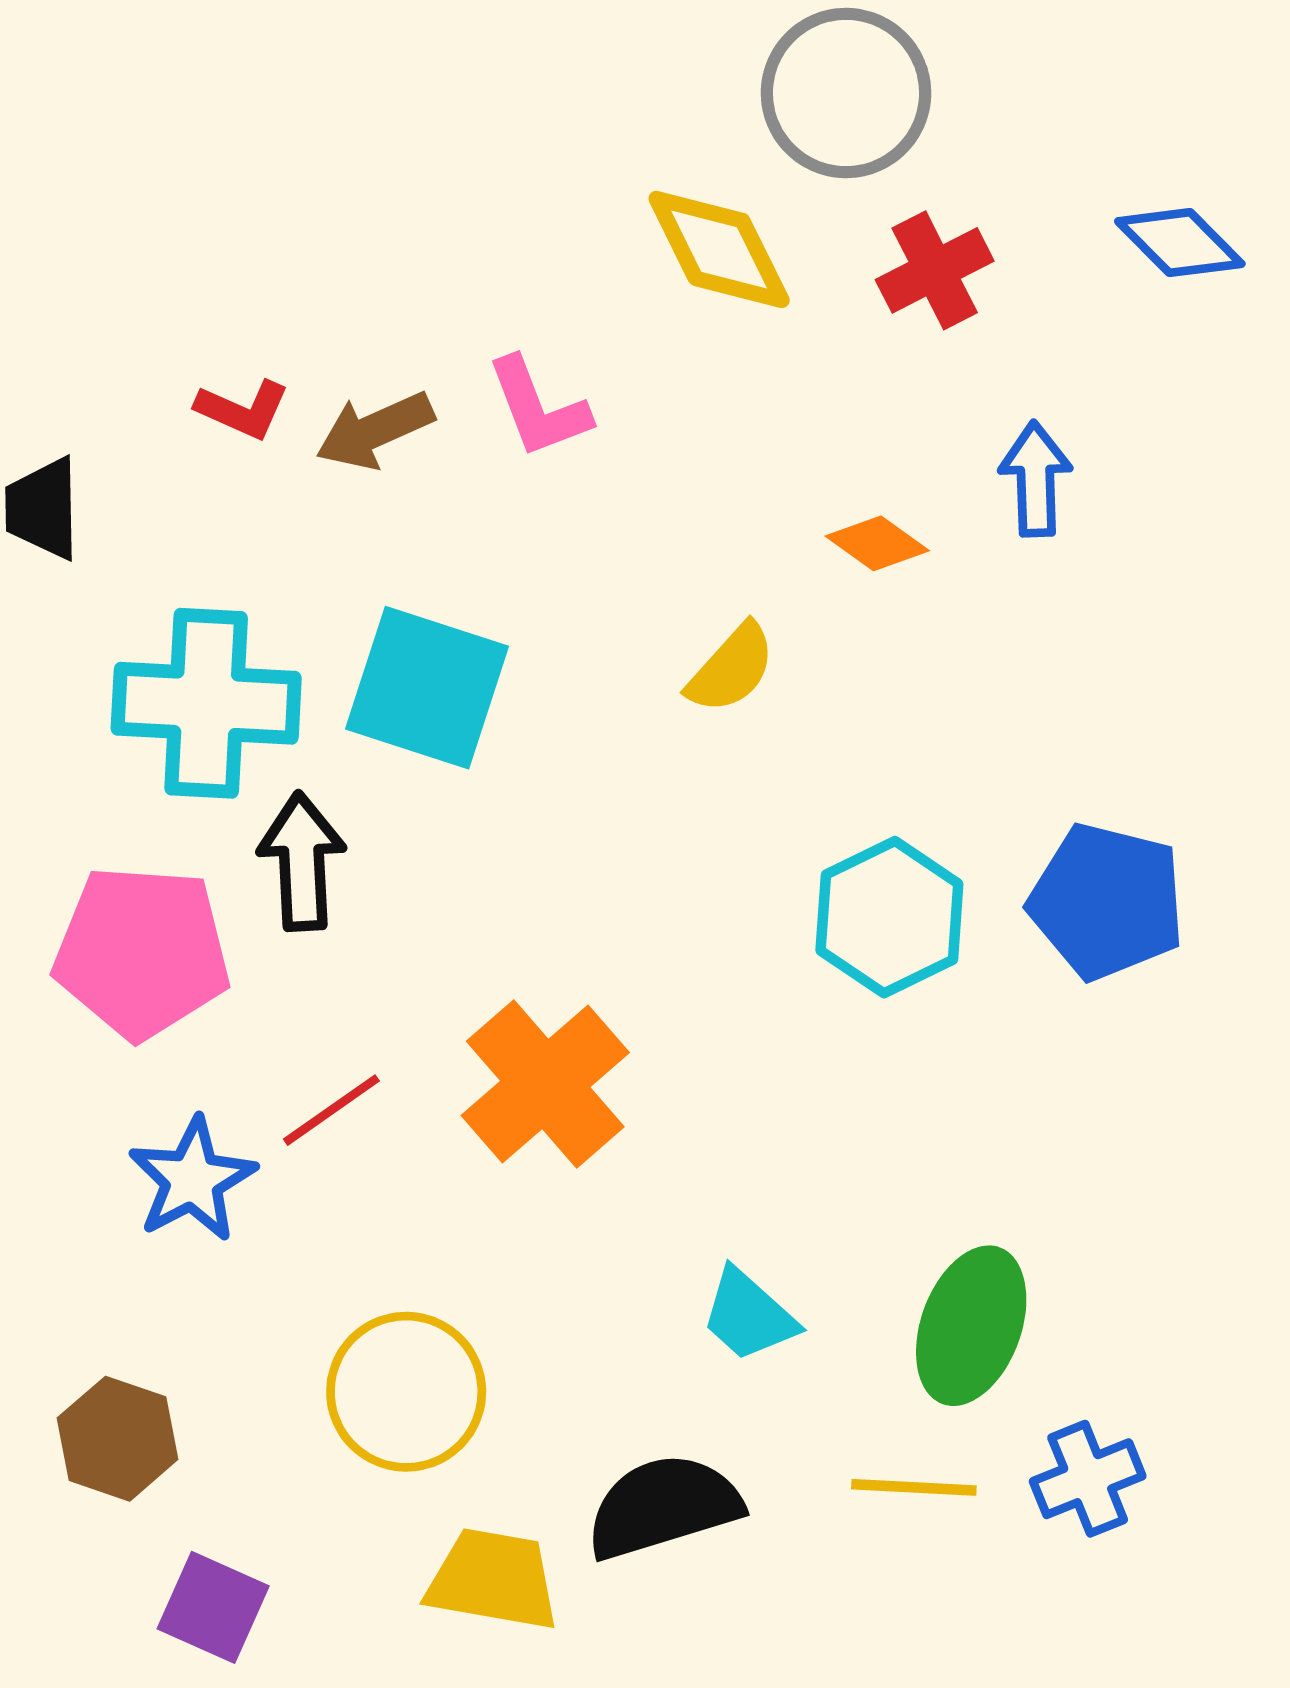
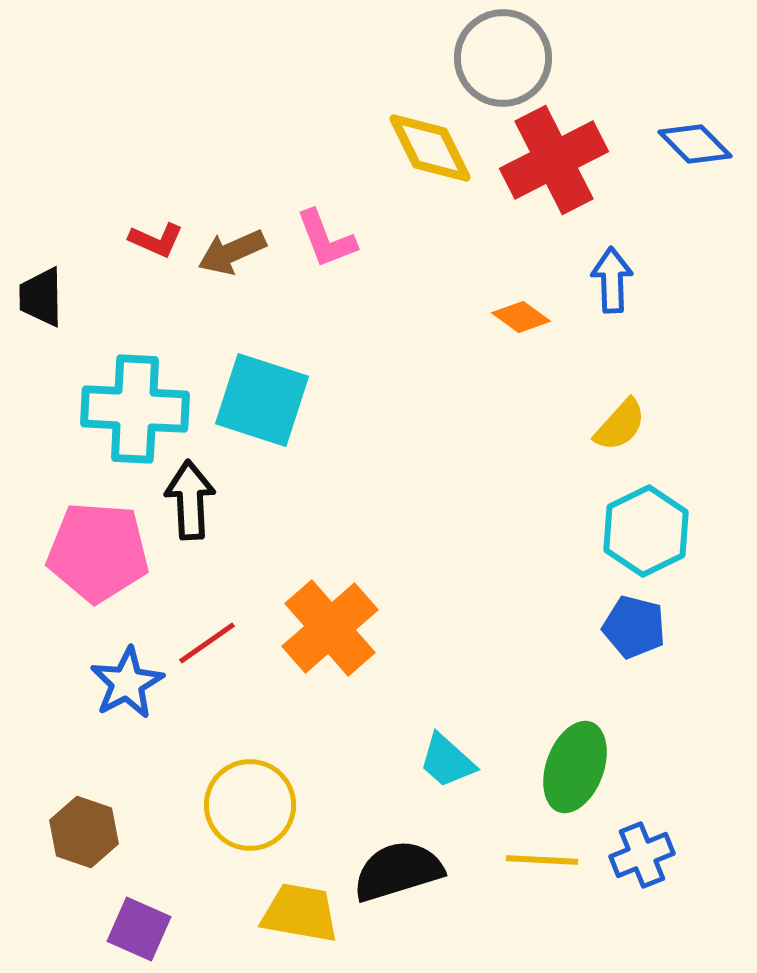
red cross: (935, 270) -> (554, 160), size x1.6
yellow semicircle: (731, 668) -> (620, 425), moved
blue pentagon: (1107, 901) -> (634, 627), moved, size x0.7
cyan hexagon: (889, 917) -> (646, 531), moved

